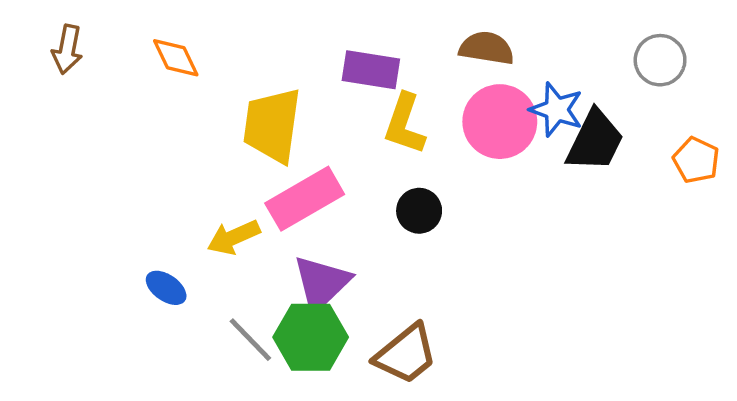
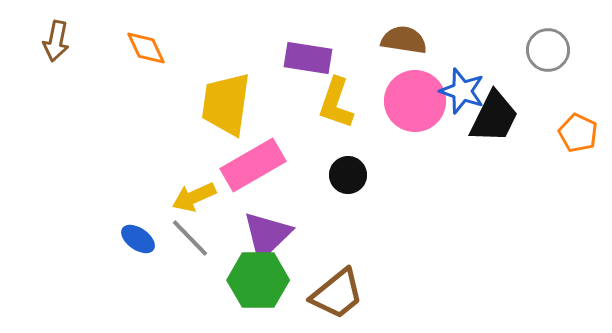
gray line: (250, 340) -> (190, 238), moved

